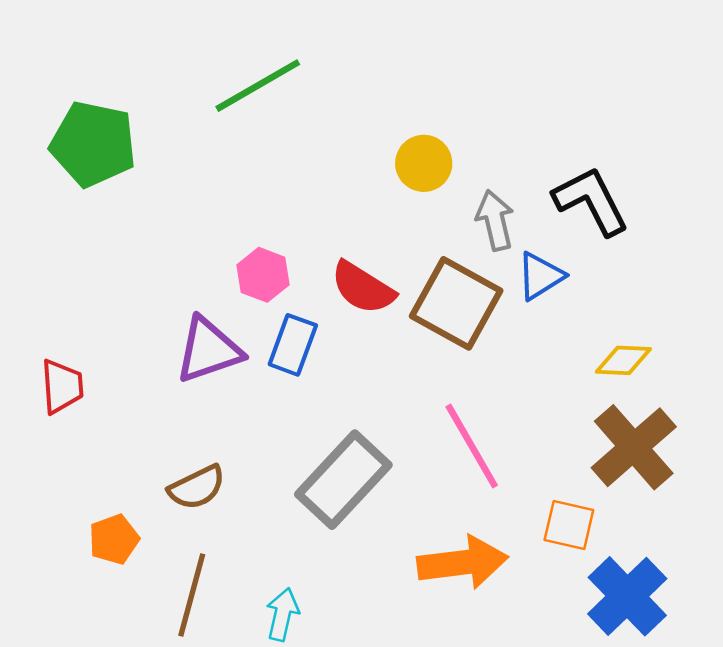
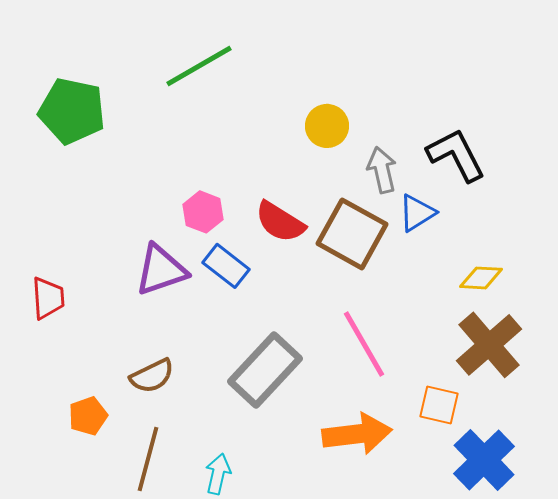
blue rectangle: (293, 345) -> (226, 266), turned -72

